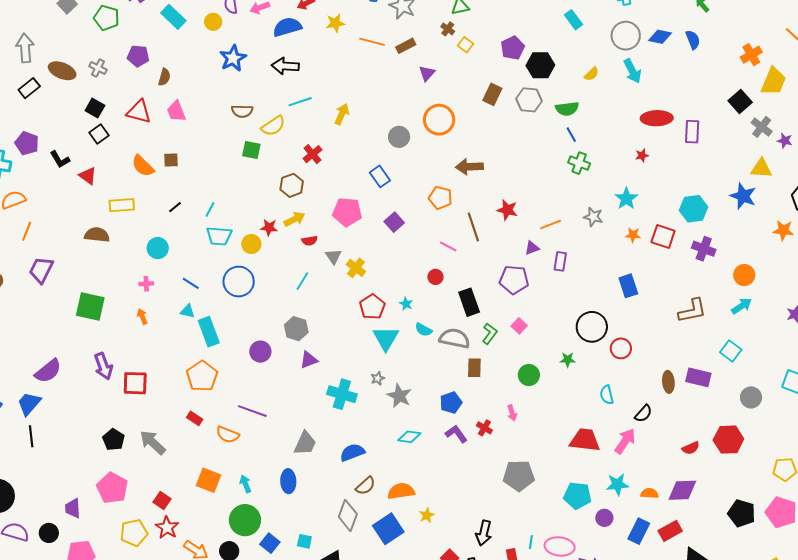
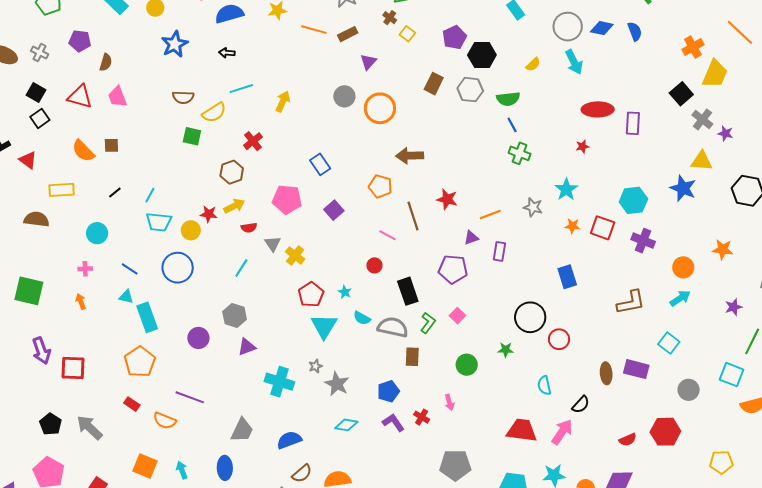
black arrow: (285, 66) -> (227, 53), size x0.6
gray circle: (399, 137) -> (344, 96), moved
orange star: (783, 230) -> (723, 249), moved

